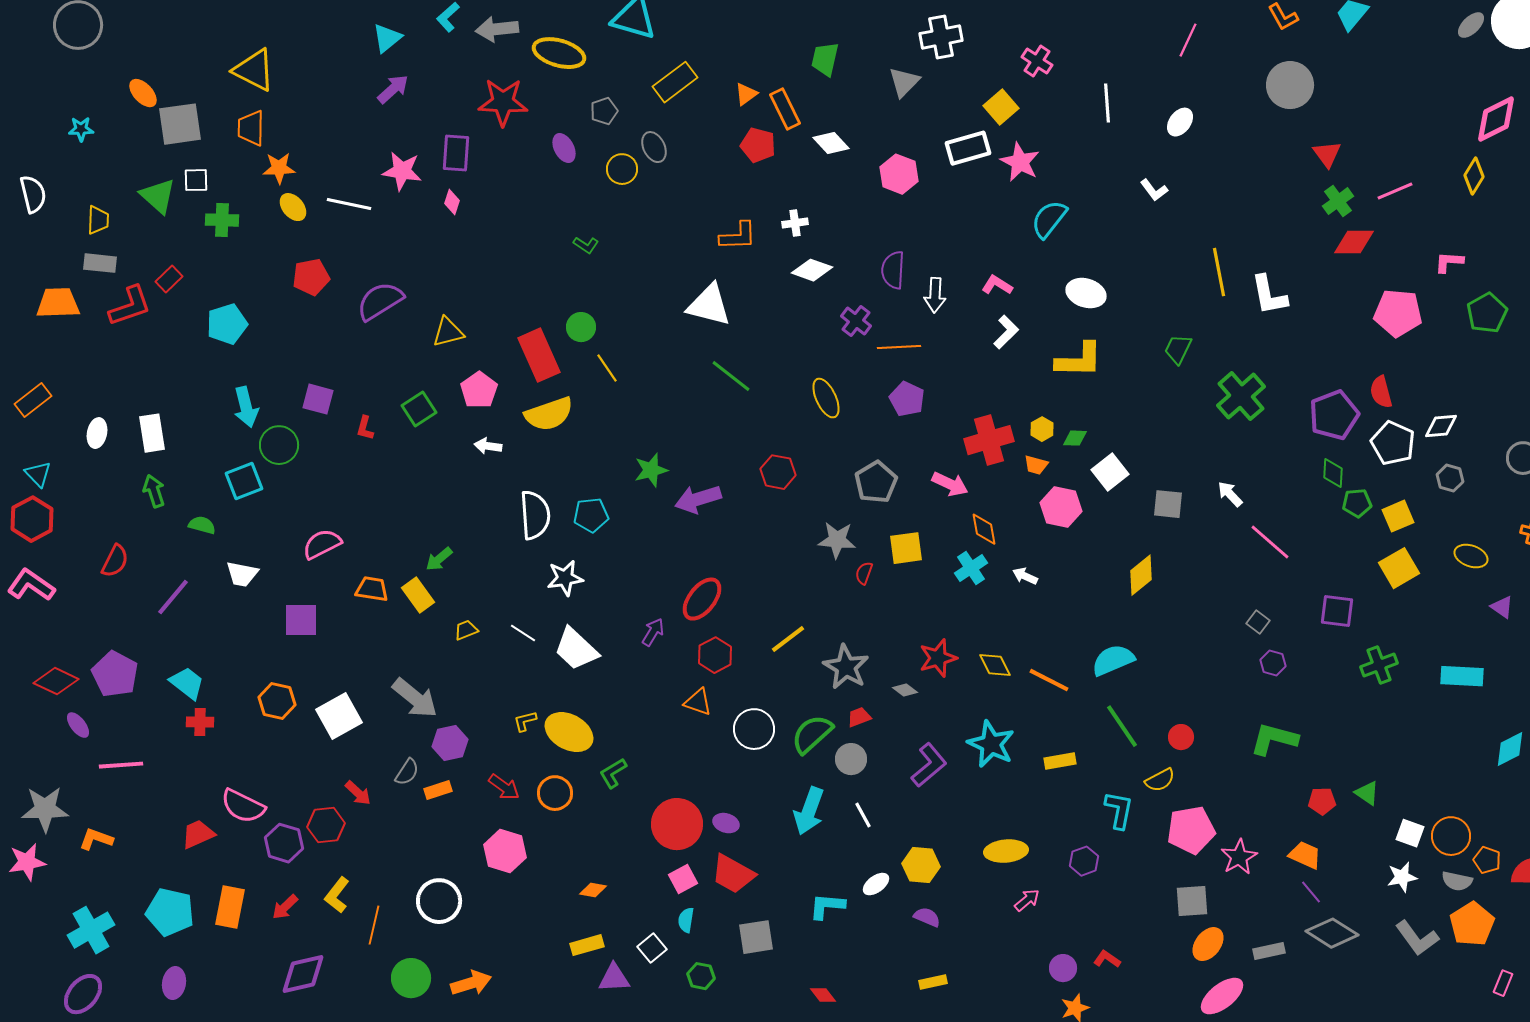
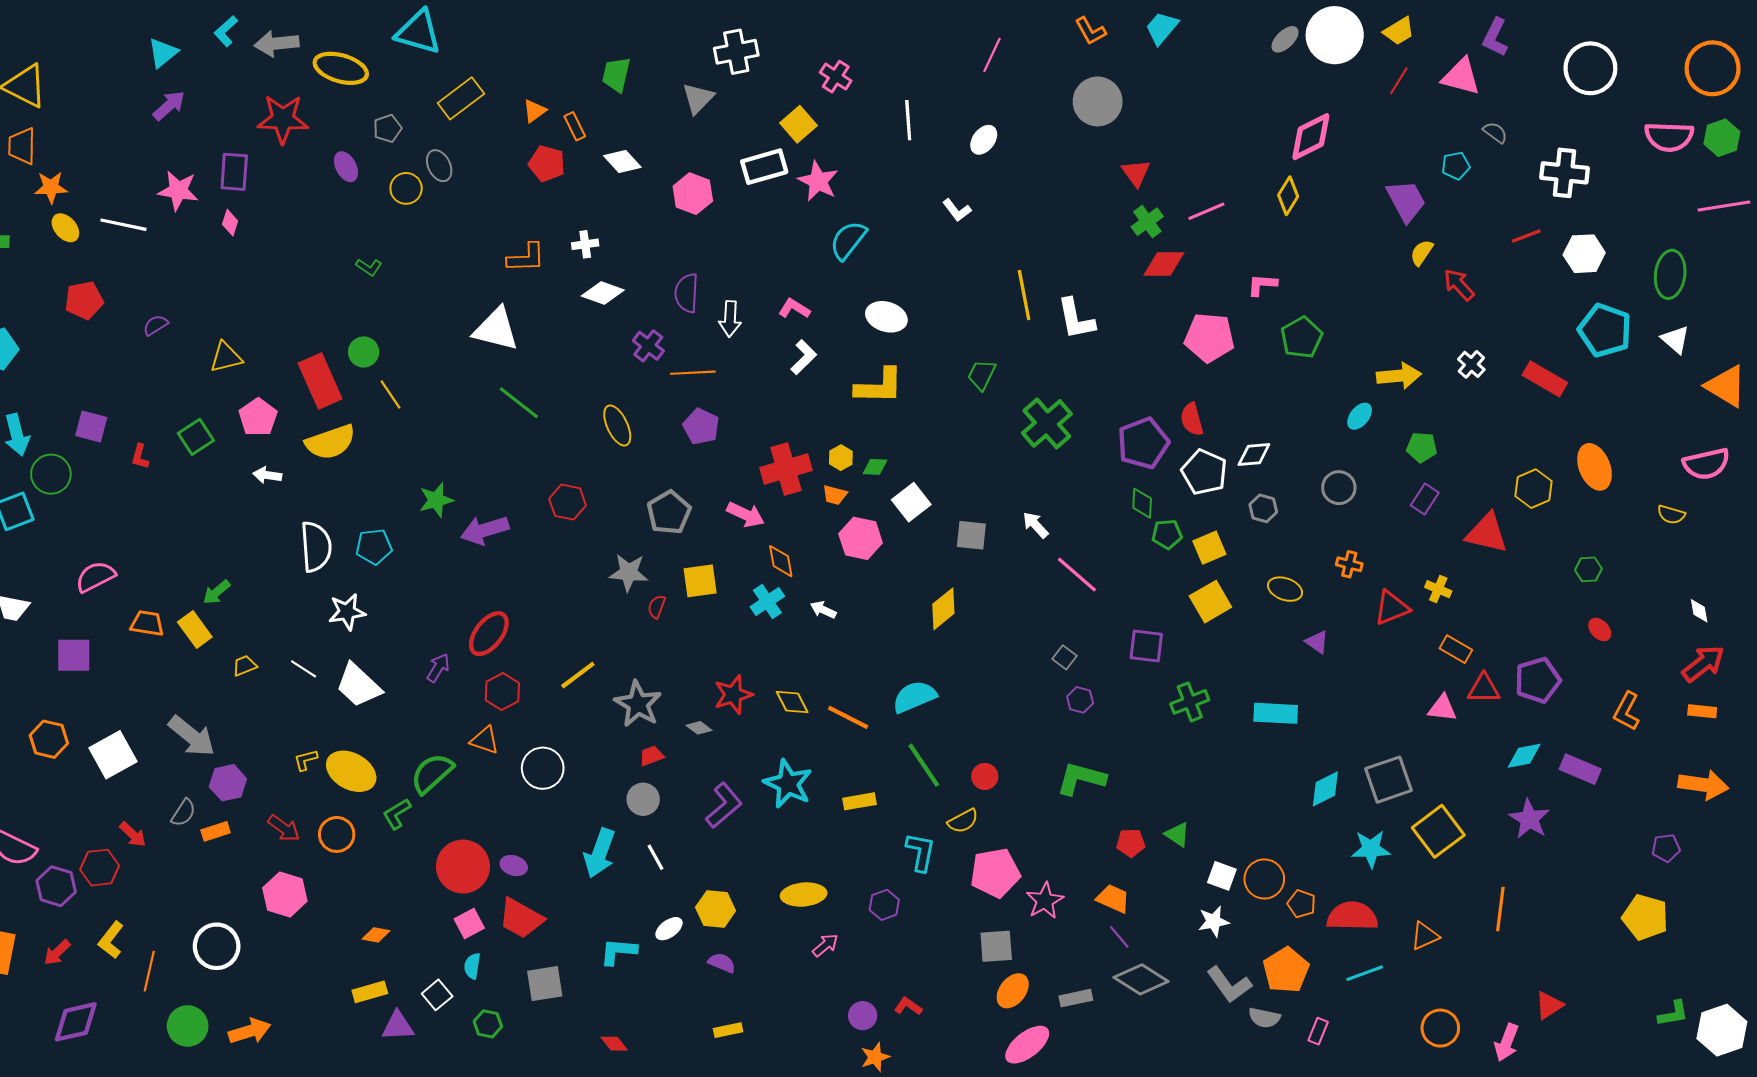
orange rectangle: (785, 109) -> (575, 126), size x0.7
purple semicircle: (380, 301) -> (155, 325), size x0.5
green semicircle: (812, 734) -> (432, 773), moved
gray semicircle: (1457, 881) -> (1264, 1018), moved

